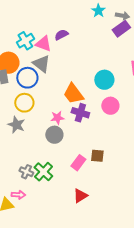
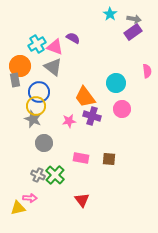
purple semicircle: (61, 35) -> (73, 38), turned 56
blue circle: (27, 78) -> (39, 92), moved
gray star: (16, 125) -> (33, 119), moved
gray circle: (54, 135) -> (44, 143), moved
pink rectangle: (78, 163) -> (81, 158), moved, turned 63
red triangle: (80, 196) -> (82, 200), moved, turned -35

